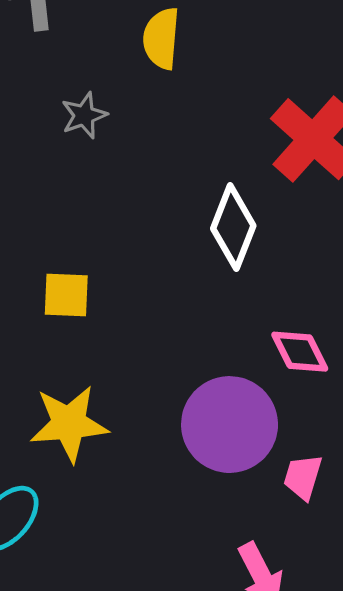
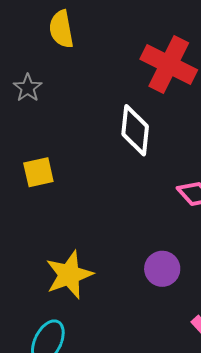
yellow square: (66, 295) -> (38, 172), moved
purple circle: (230, 425) -> (162, 269), moved, size x0.6

